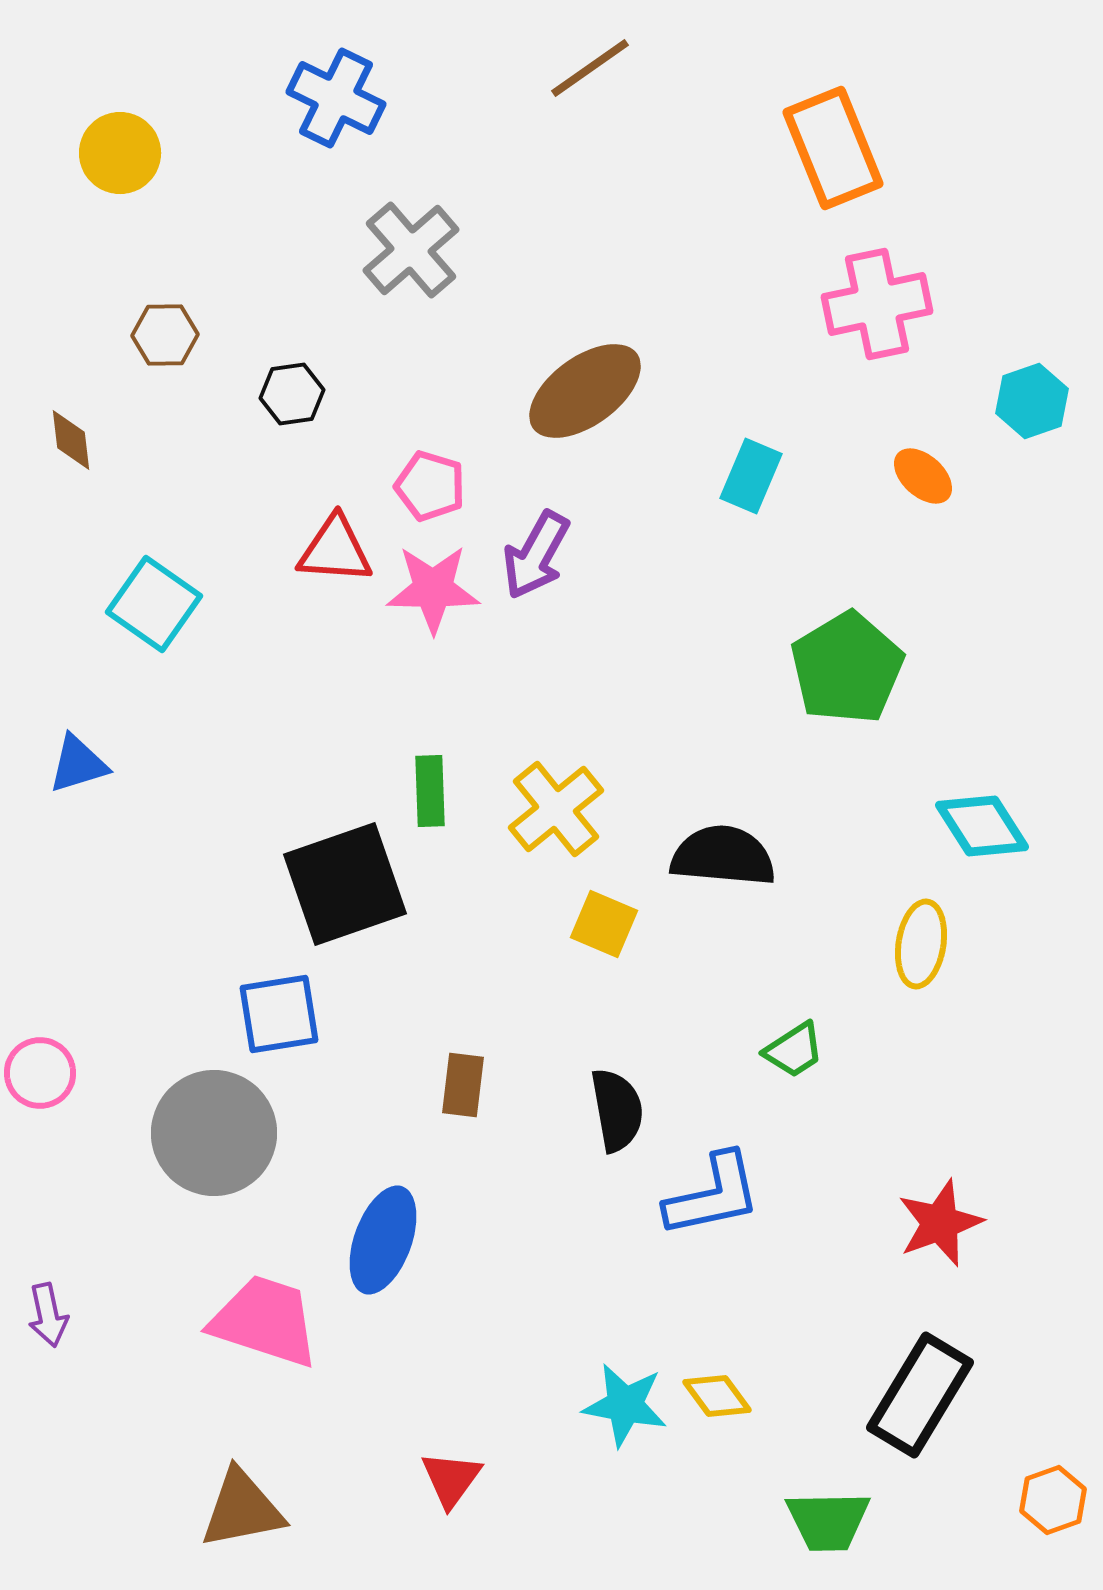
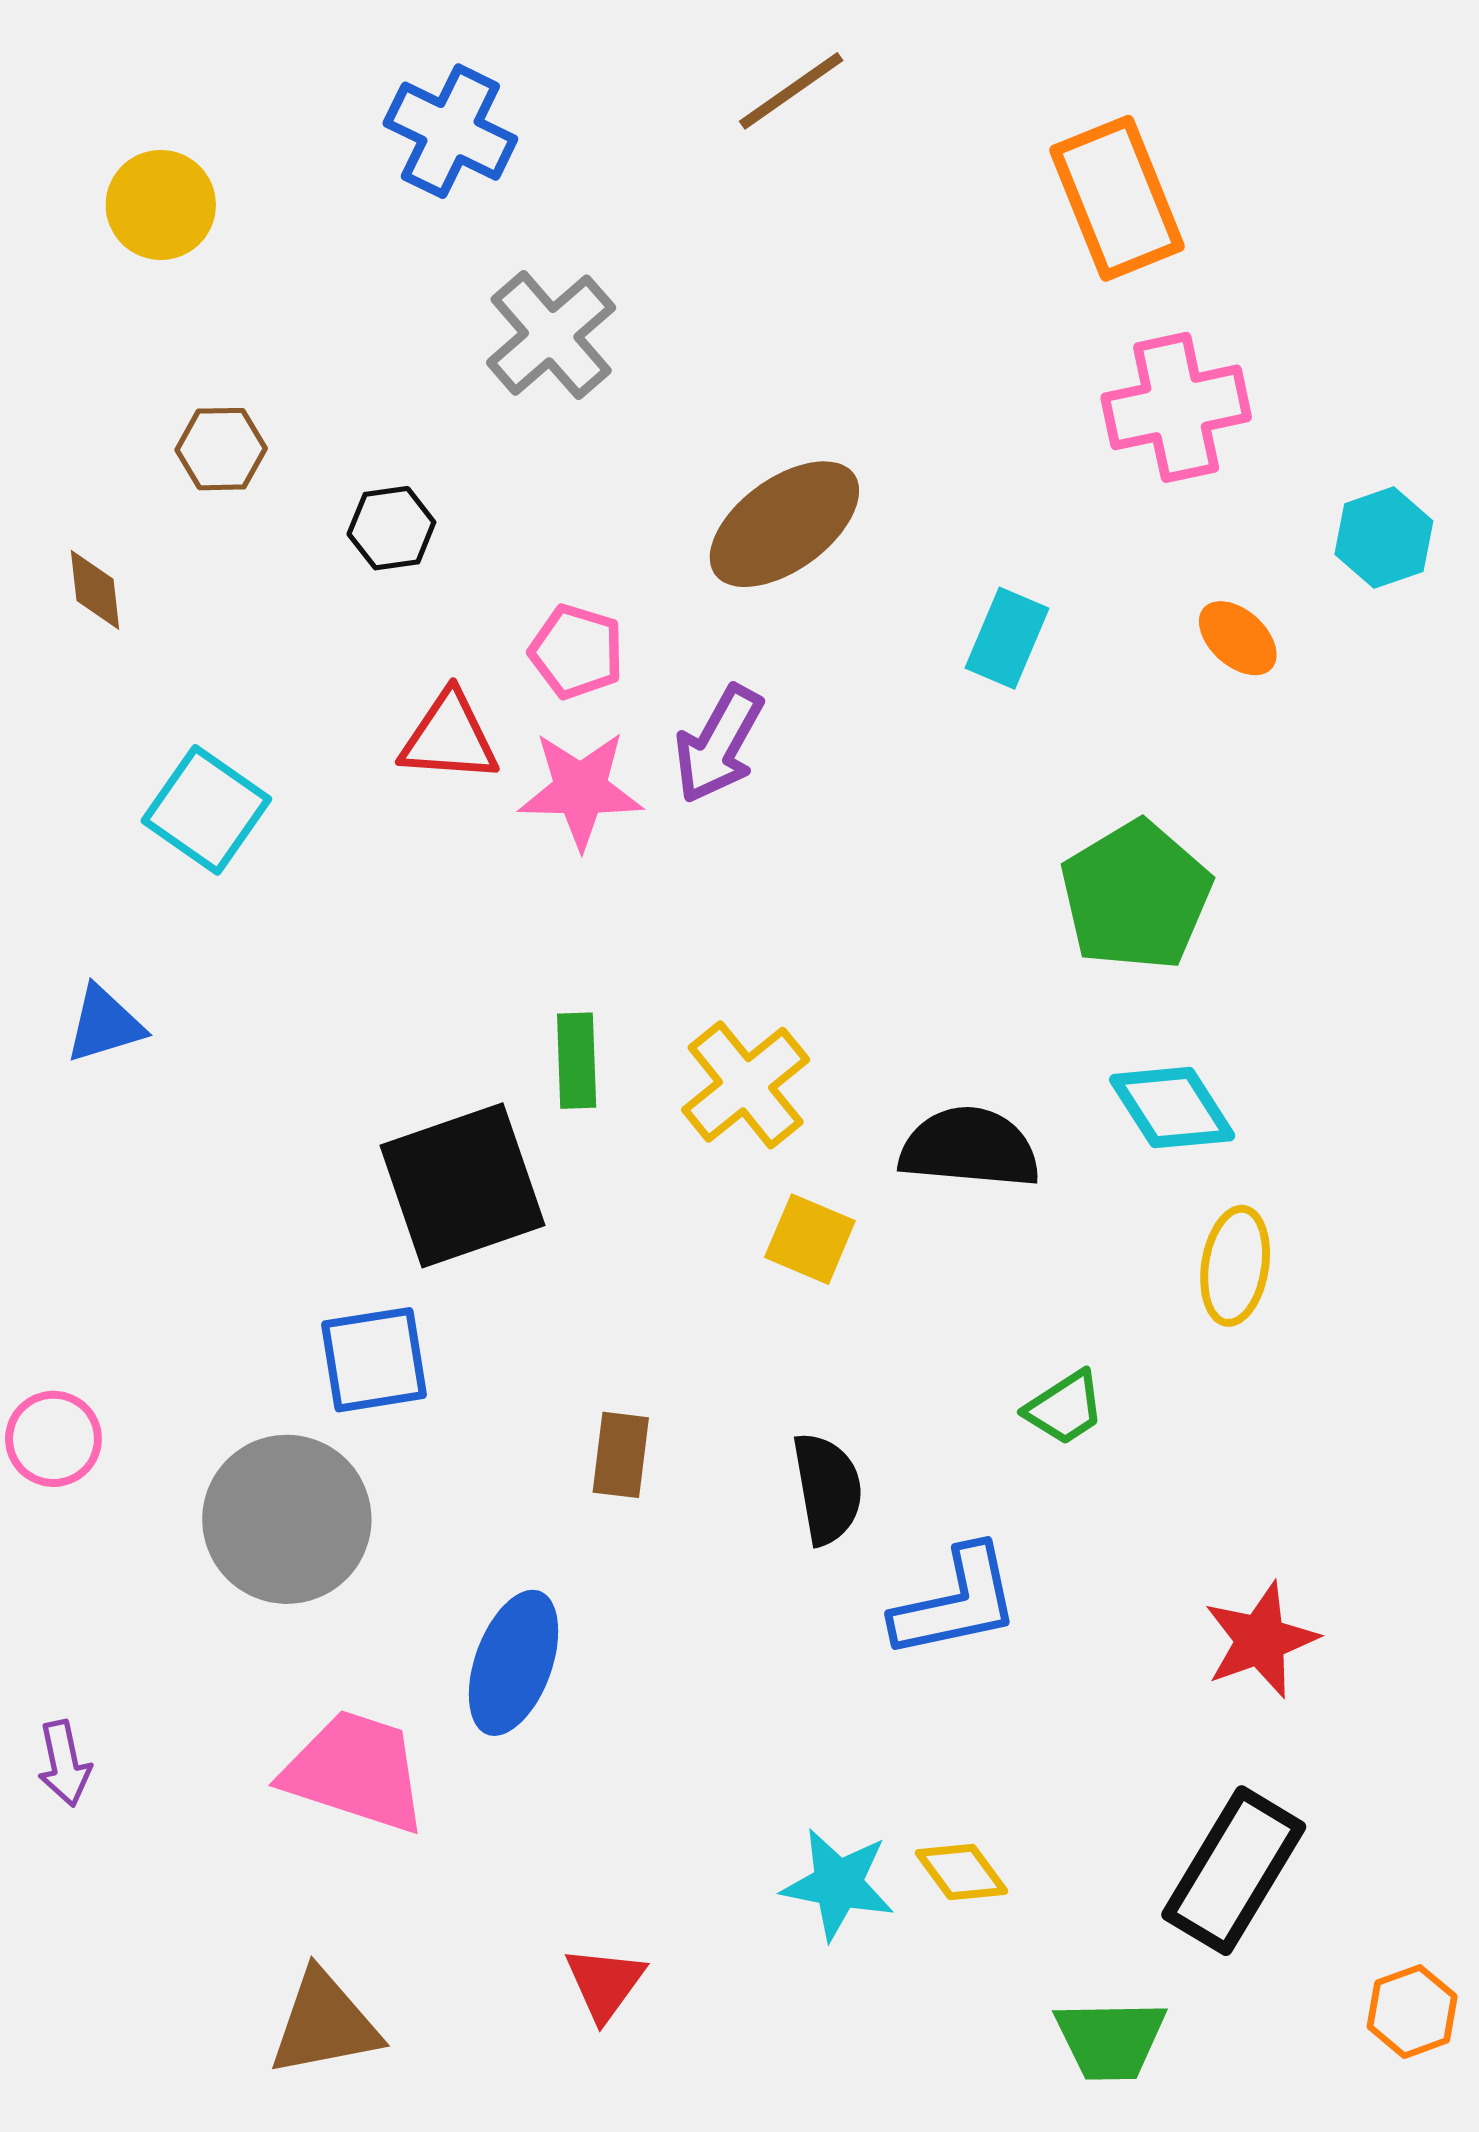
cyan diamond: (982, 826) -> (1172, 1108), moved

